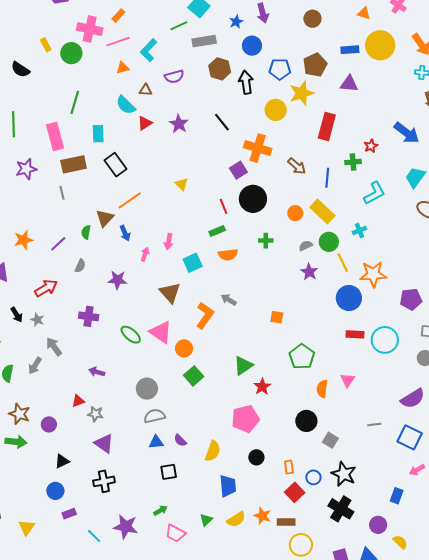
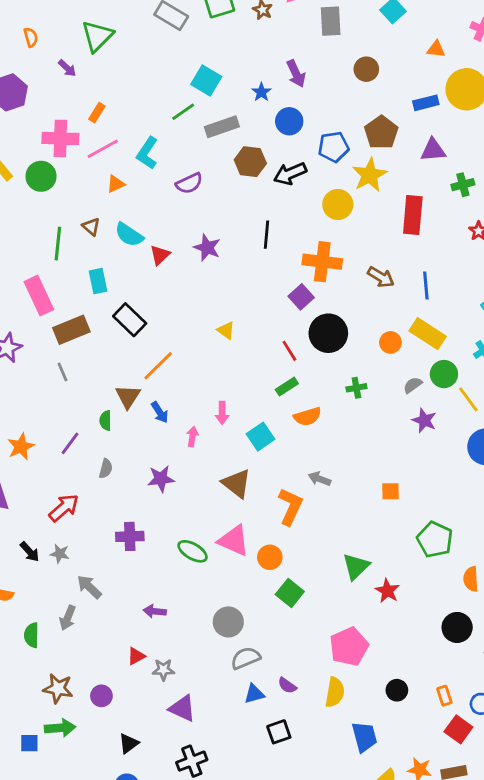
black arrow: (246, 82) -> (290, 174), turned -95
brown triangle: (146, 90) -> (91, 227), moved, turned 48
black line: (222, 122) -> (266, 235), turned 54
green cross: (353, 162) -> (463, 185), moved
pink pentagon: (245, 419) -> (349, 647), moved

